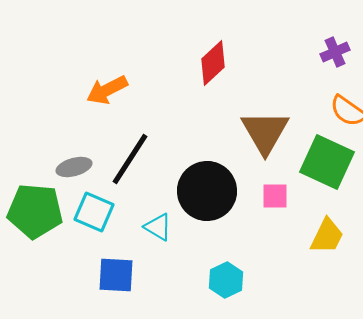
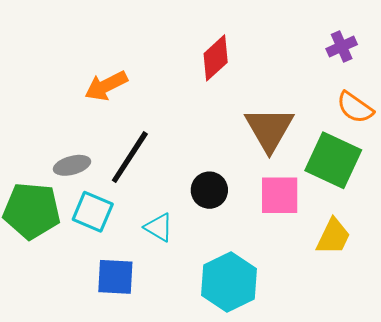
black circle: (207, 191) -> (209, 190), size x0.6
pink square: (275, 196) -> (280, 195), size x1.5
cyan hexagon: (226, 280) -> (229, 282), size x1.6

